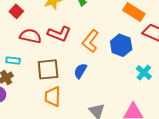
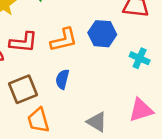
orange L-shape: (90, 41) -> (64, 40), turned -125

